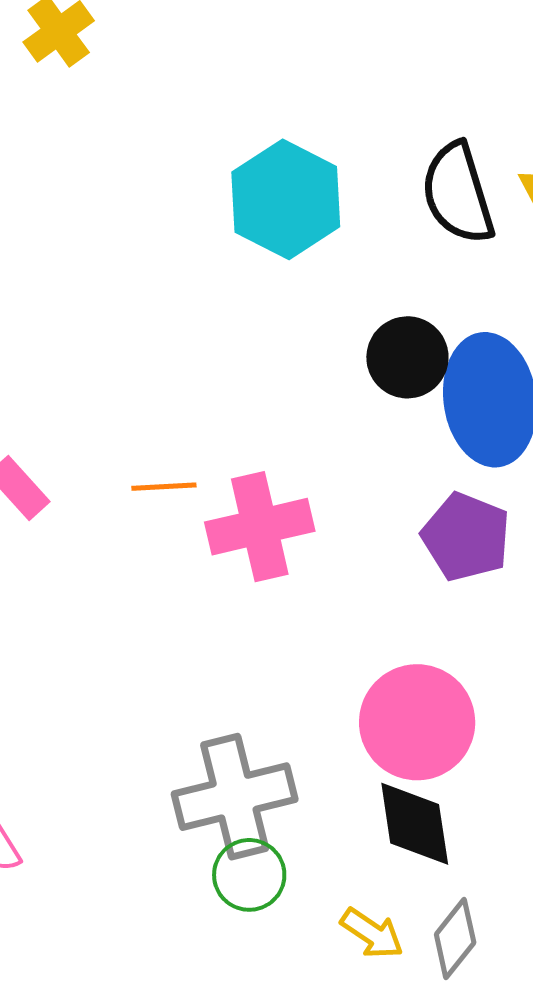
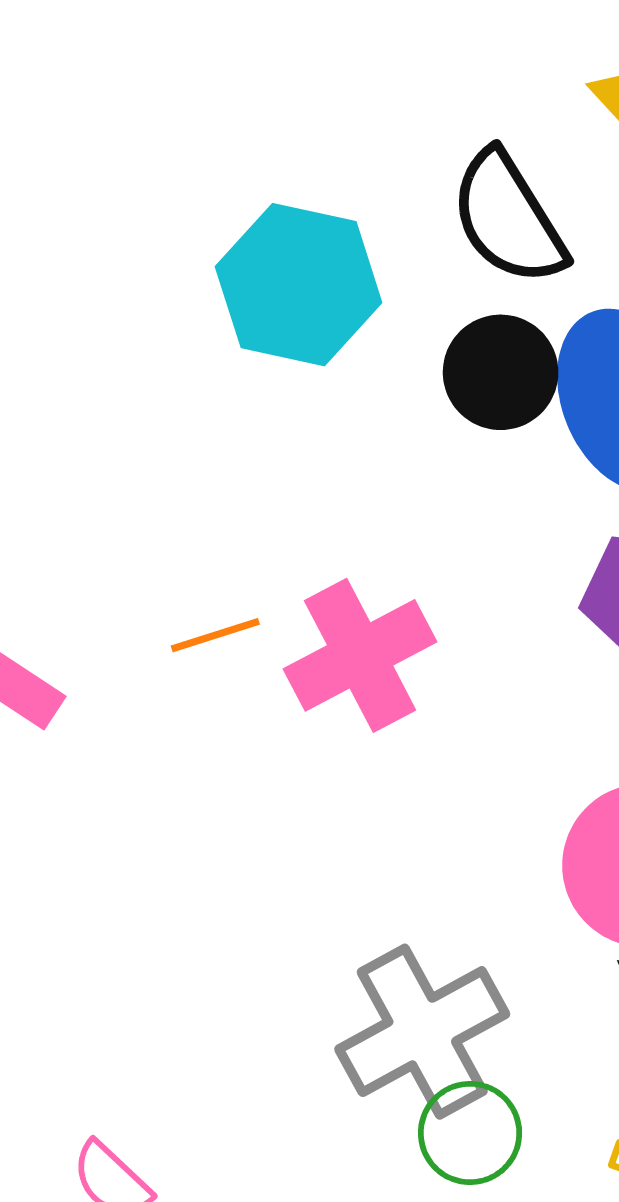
black semicircle: (458, 193) -> (508, 218), moved
cyan hexagon: (286, 199) -> (299, 285), moved

